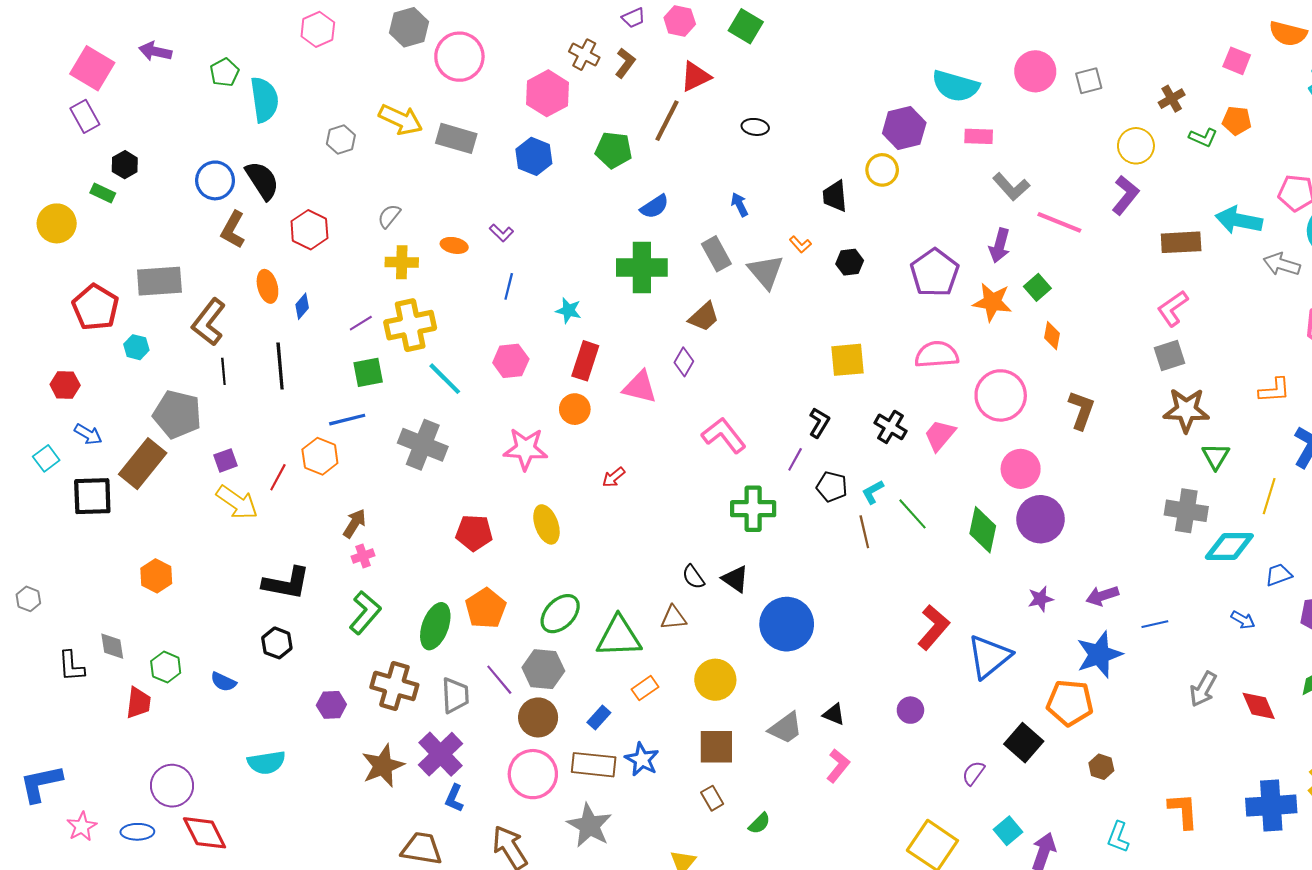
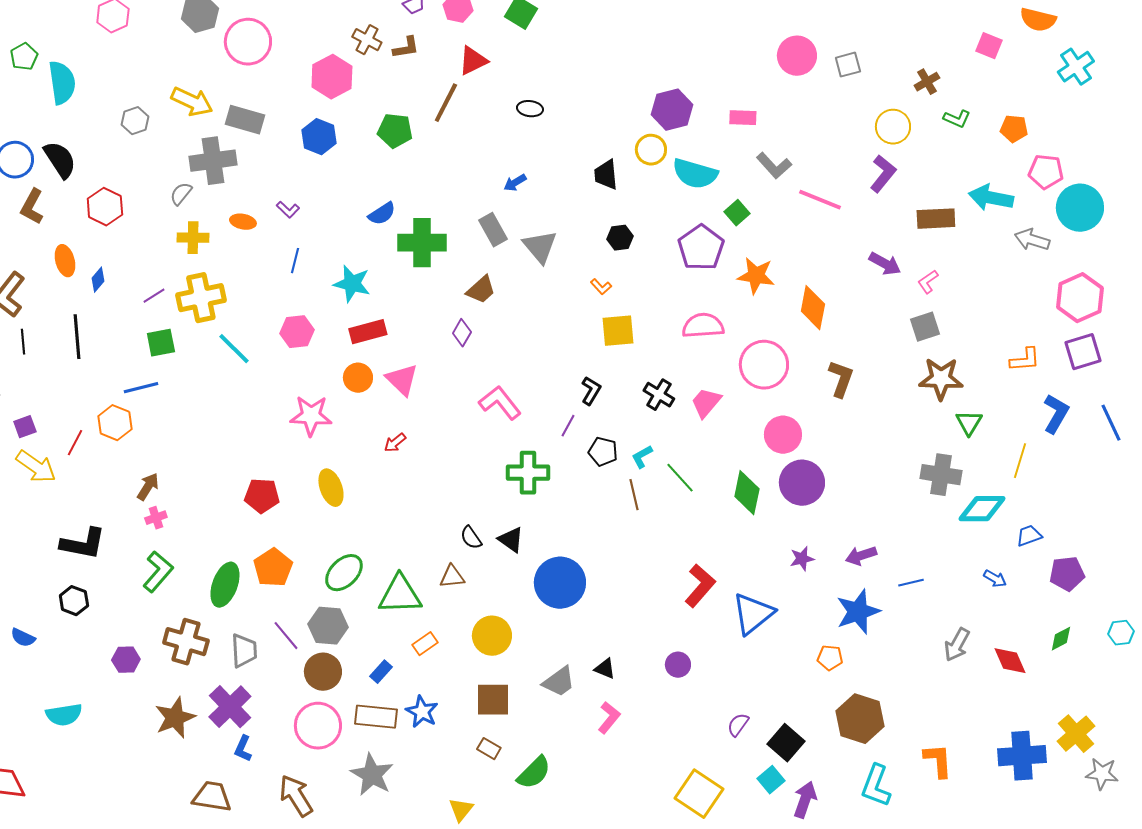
brown L-shape: (625, 63) -> (406, 48), turned 44
cyan semicircle: (956, 86) -> (695, 174), moved
orange pentagon: (1237, 121) -> (1014, 129), moved
blue arrow: (739, 205) -> (515, 183), turned -95
blue semicircle: (655, 207) -> (382, 214), moved
orange L-shape: (800, 244) -> (601, 287), moved
purple arrow: (1000, 245) -> (885, 264), moved, turned -76
green square: (1037, 287) -> (737, 213), moved
pink L-shape: (1173, 308) -> (928, 282), size x0.7
cyan star: (569, 310) -> (352, 284), size x1.5
orange diamond: (1052, 336) -> (813, 308), size x1.6
red rectangle: (585, 361) -> (368, 332), turned 57
pink triangle: (640, 387) -> (402, 380), moved, turned 30
gray cross: (423, 445) -> (213, 161), moved, turned -30
orange pentagon: (1070, 703) -> (830, 658), size x0.6
black square: (1024, 743) -> (786, 743), moved
brown hexagon: (1101, 767) -> (860, 719), size x2.0
brown rectangle: (712, 798) -> (489, 749), turned -30
green semicircle: (759, 823) -> (534, 773), size x1.6
cyan L-shape: (1118, 837) -> (876, 786), size x1.4

